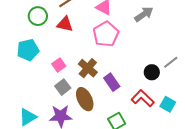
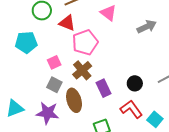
pink pentagon: (106, 34) -> (85, 42), moved
black circle: (152, 72) -> (135, 83), moved
gray square: (63, 87) -> (54, 85), turned -35

